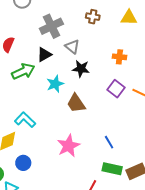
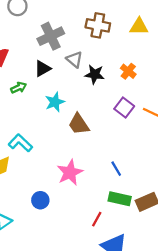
brown cross: (93, 17) -> (98, 25), size x1.5
orange cross: (119, 57) -> (128, 71), turned 32
black star: (81, 69) -> (95, 74), moved
green arrow: (23, 71) -> (19, 88), size x0.6
blue circle: (23, 163) -> (40, 200), moved

